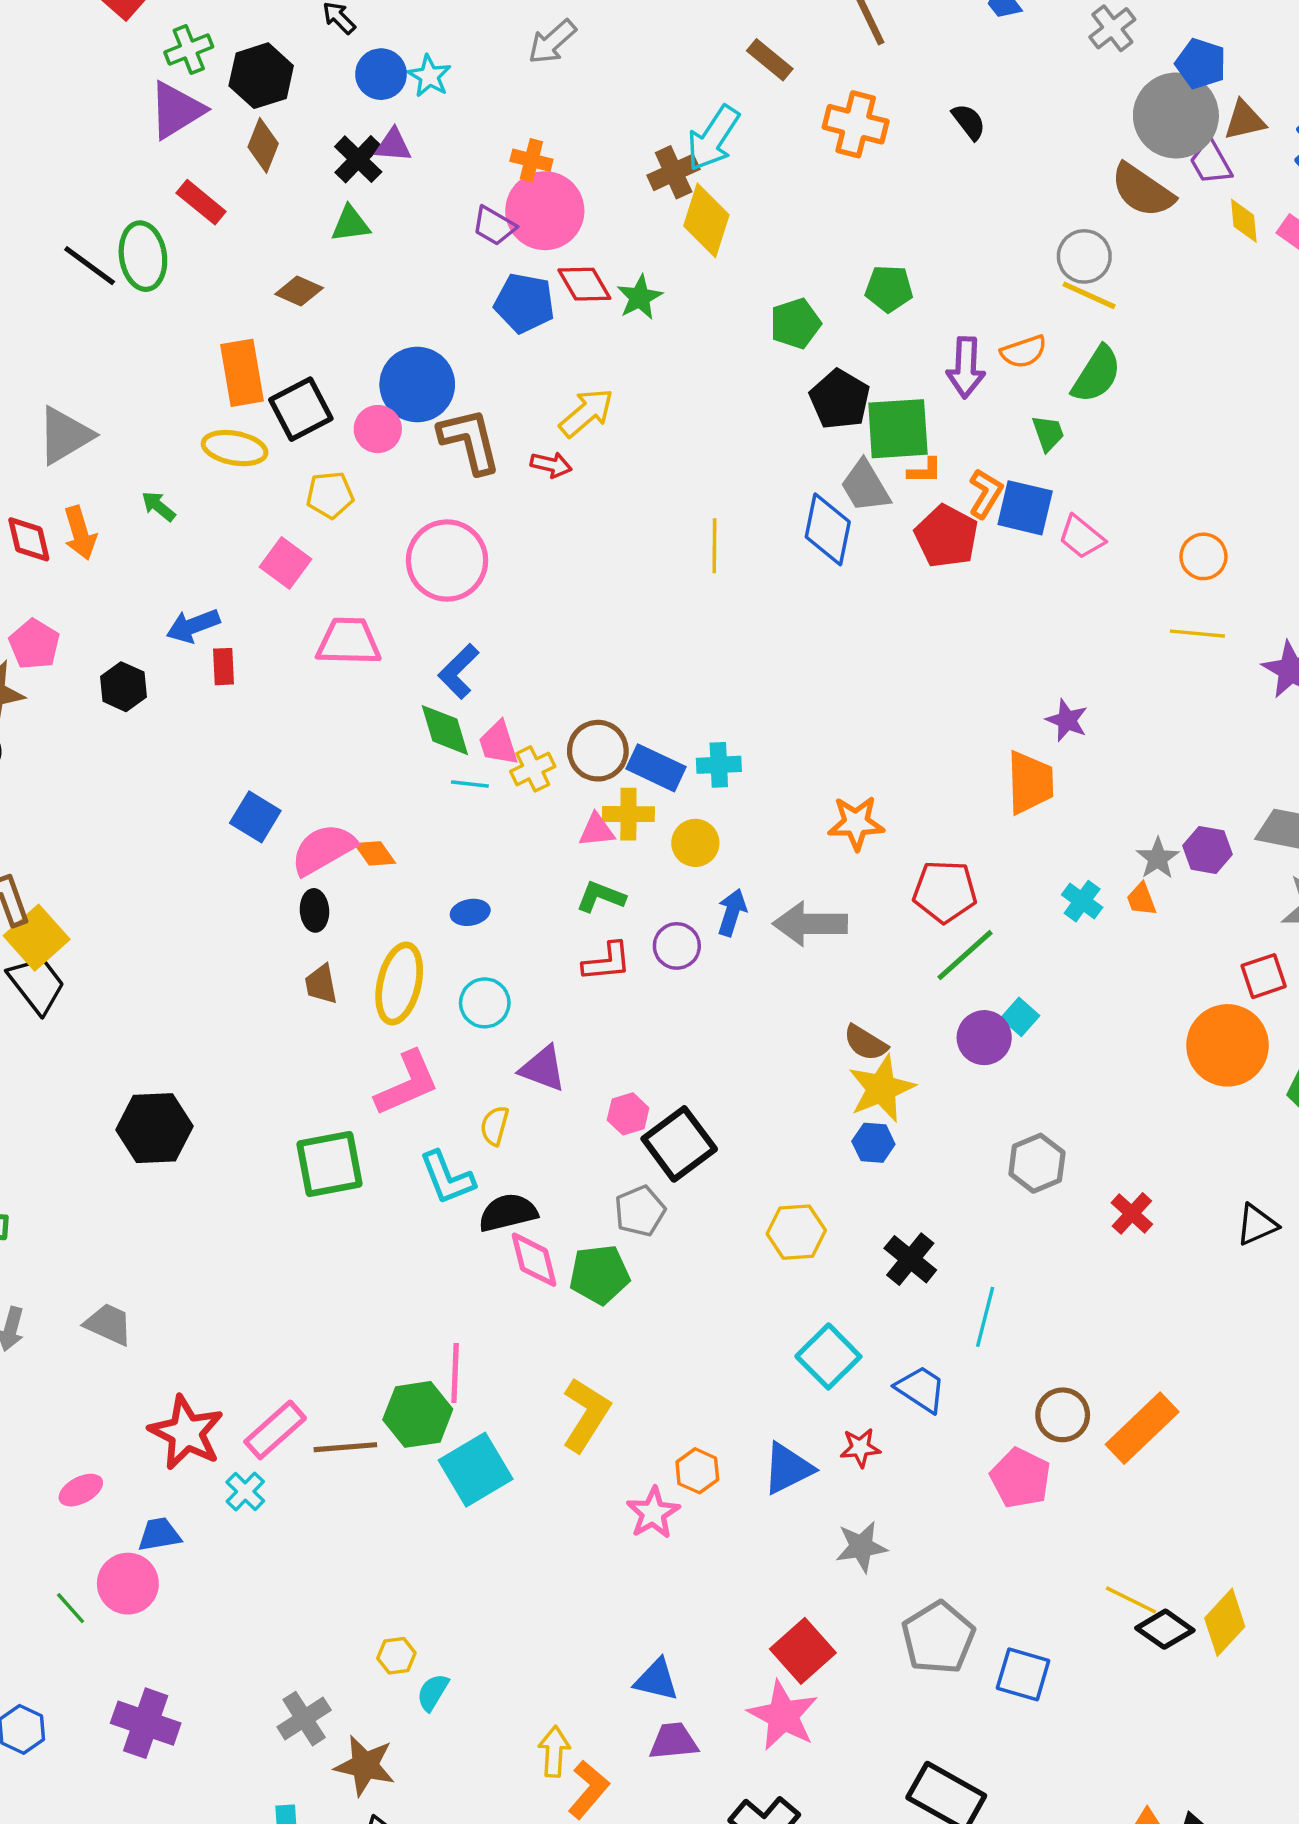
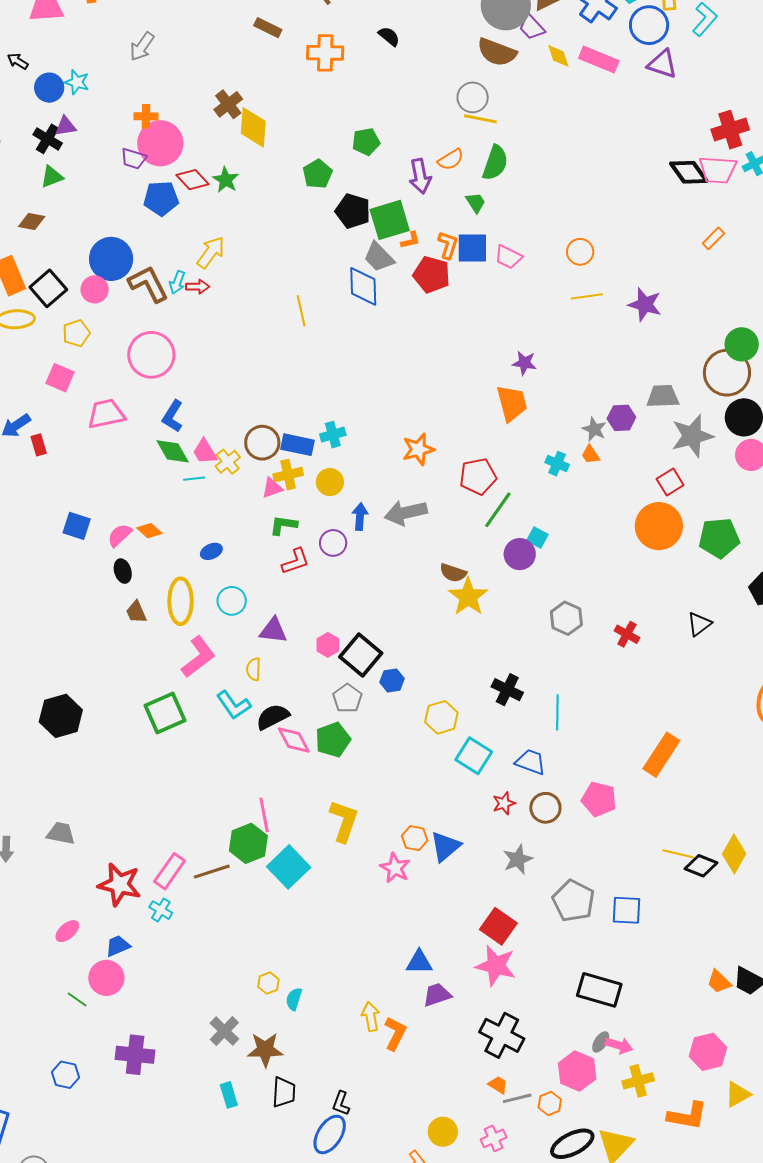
cyan arrow: (713, 138) -> (177, 282), moved, size x0.6
pink semicircle: (323, 849) -> (120, 535), size x0.7
blue hexagon: (873, 1143) -> (392, 680), moved
yellow hexagon: (796, 1232) -> (441, 717), moved
brown circle: (1063, 1415) -> (545, 808), moved
blue triangle: (788, 1468) -> (445, 846), moved

